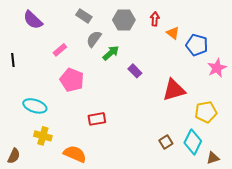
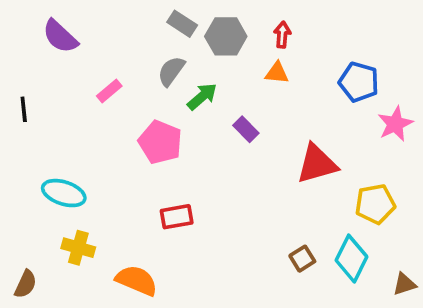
gray rectangle: (84, 16) -> (182, 24), moved
orange triangle: (173, 33) -> (277, 73), moved, turned -32
pink pentagon: (72, 80) -> (160, 142), moved
brown triangle: (213, 158) -> (404, 284), moved

